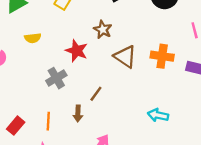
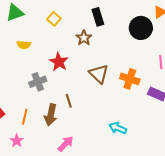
brown star: (103, 30) -> (84, 38), moved
brown line: (96, 94) -> (69, 101), turned -64
brown arrow: (78, 114) -> (51, 115), size x1.5

